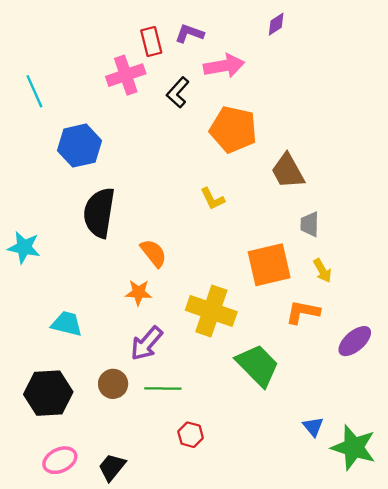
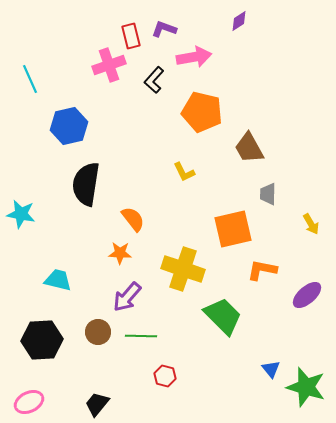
yellow arrow: (322, 271) -> (311, 224), moved
pink ellipse: (60, 460) -> (29, 402), moved

